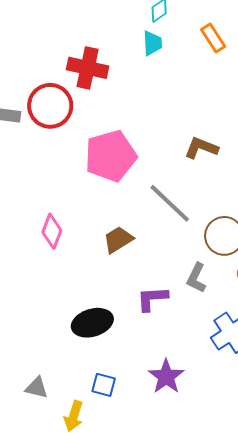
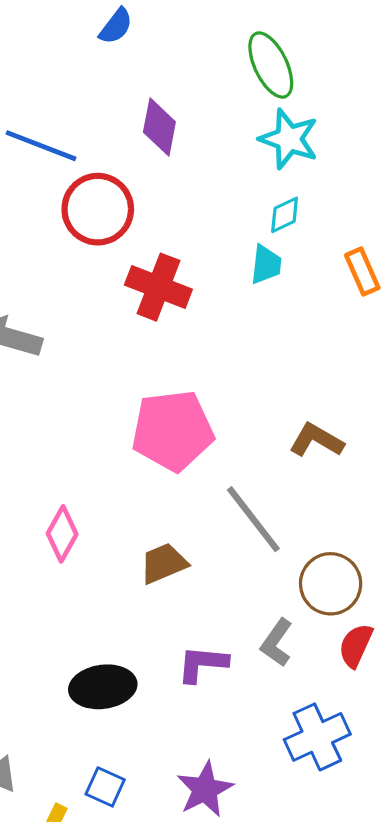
red circle: (50, 106) -> (98, 209), moved

